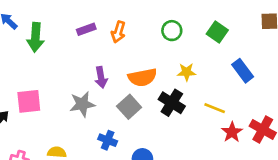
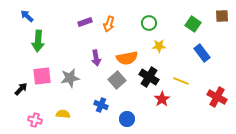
green square: (217, 32) -> (193, 24), moved
green arrow: (35, 37) -> (38, 41), moved
yellow star: (187, 72) -> (159, 46), moved
gray star: (82, 104) -> (70, 78), moved
red star: (232, 132) -> (162, 99), moved

